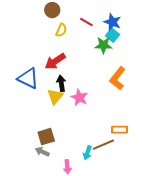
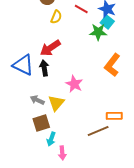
black arrow: (61, 83) -> (44, 68), moved
yellow triangle: (55, 96) -> (56, 103), moved
gray arrow: (42, 152) -> (37, 100), moved
cyan arrow: (87, 153) -> (51, 139), moved

